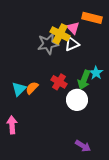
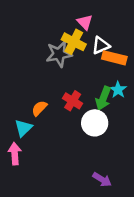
orange rectangle: (92, 18) -> (114, 58), moved
pink triangle: (73, 28) -> (85, 22), moved
white triangle: (72, 44) -> (101, 45), moved
cyan triangle: (19, 89) -> (23, 128), moved

